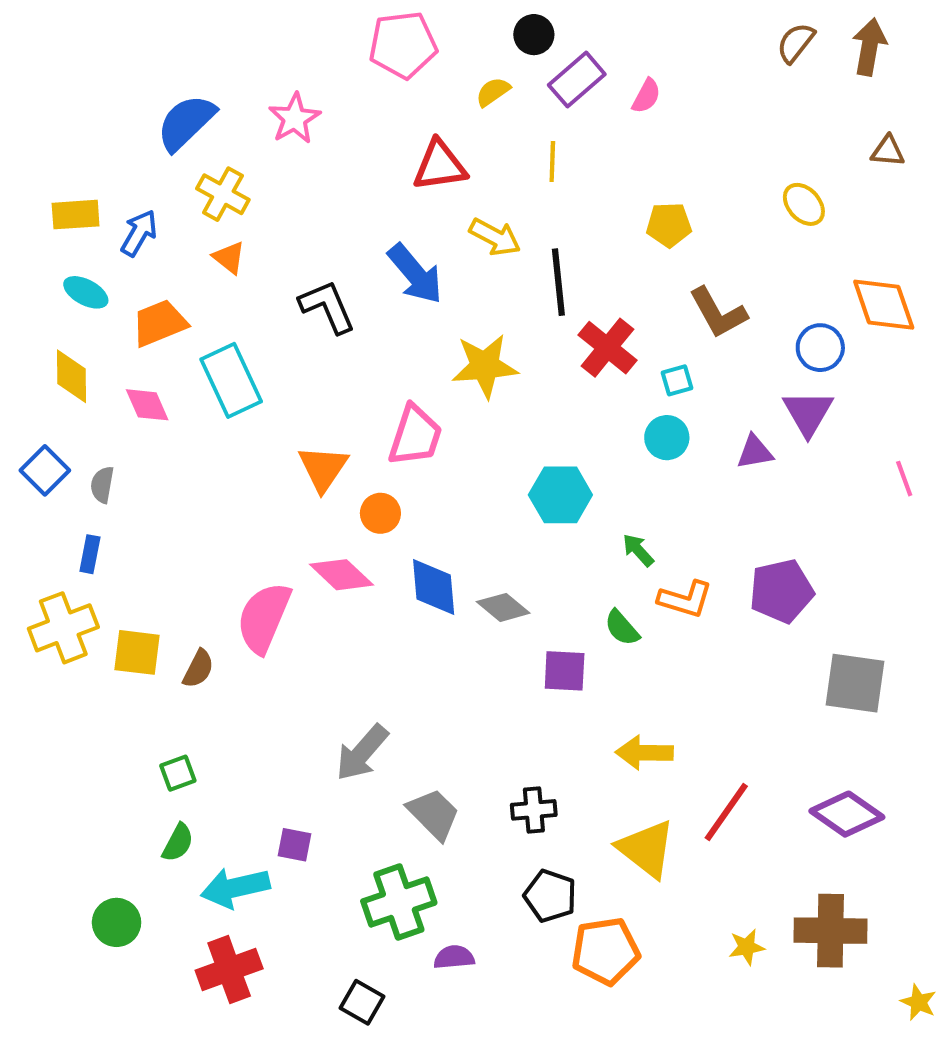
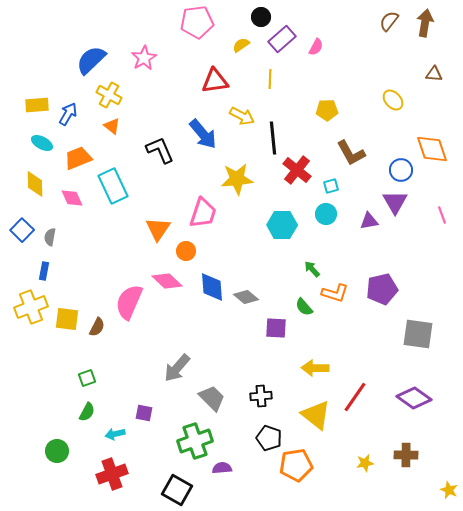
pink line: (904, 479) -> (442, 215), moved
cyan hexagon: (560, 495) -> (282, 225), moved
cyan arrow: (235, 888) -> (115, 434), size x0.6
brown cross: (830, 931) -> (406, 455), size x0.7
black square: (362, 1002) -> (177, 490), size x1.4

